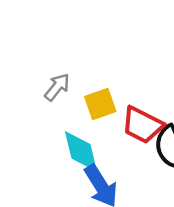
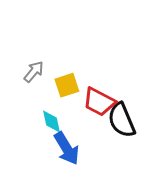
cyan diamond: (81, 151) -> (52, 121), size x0.7

